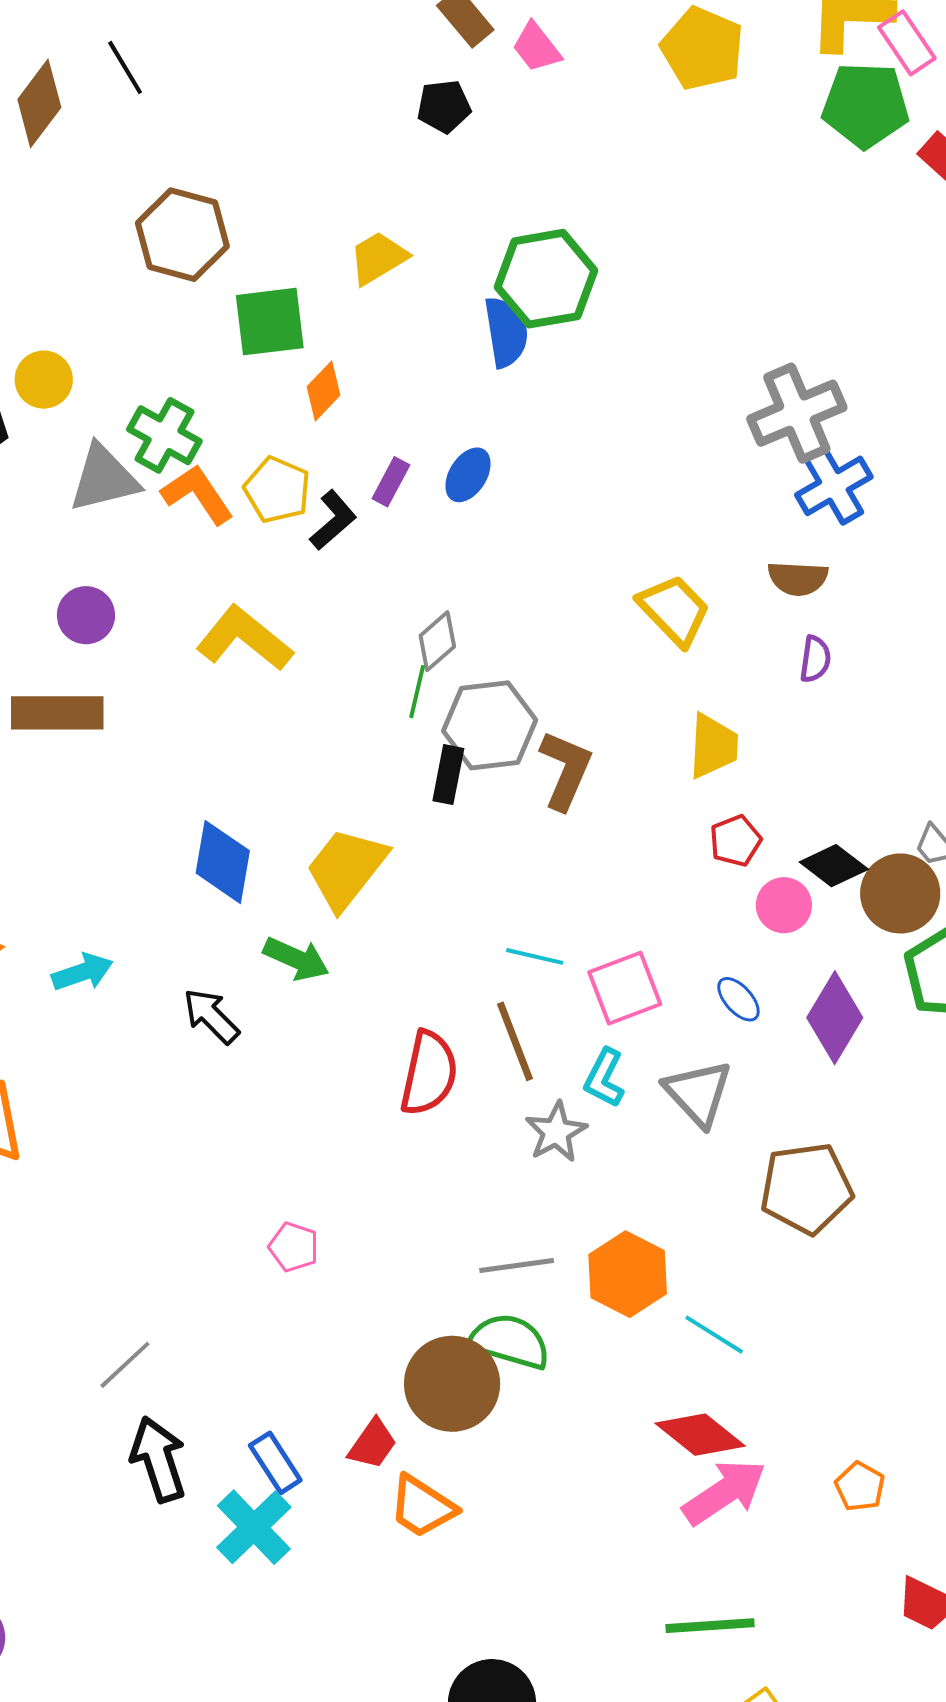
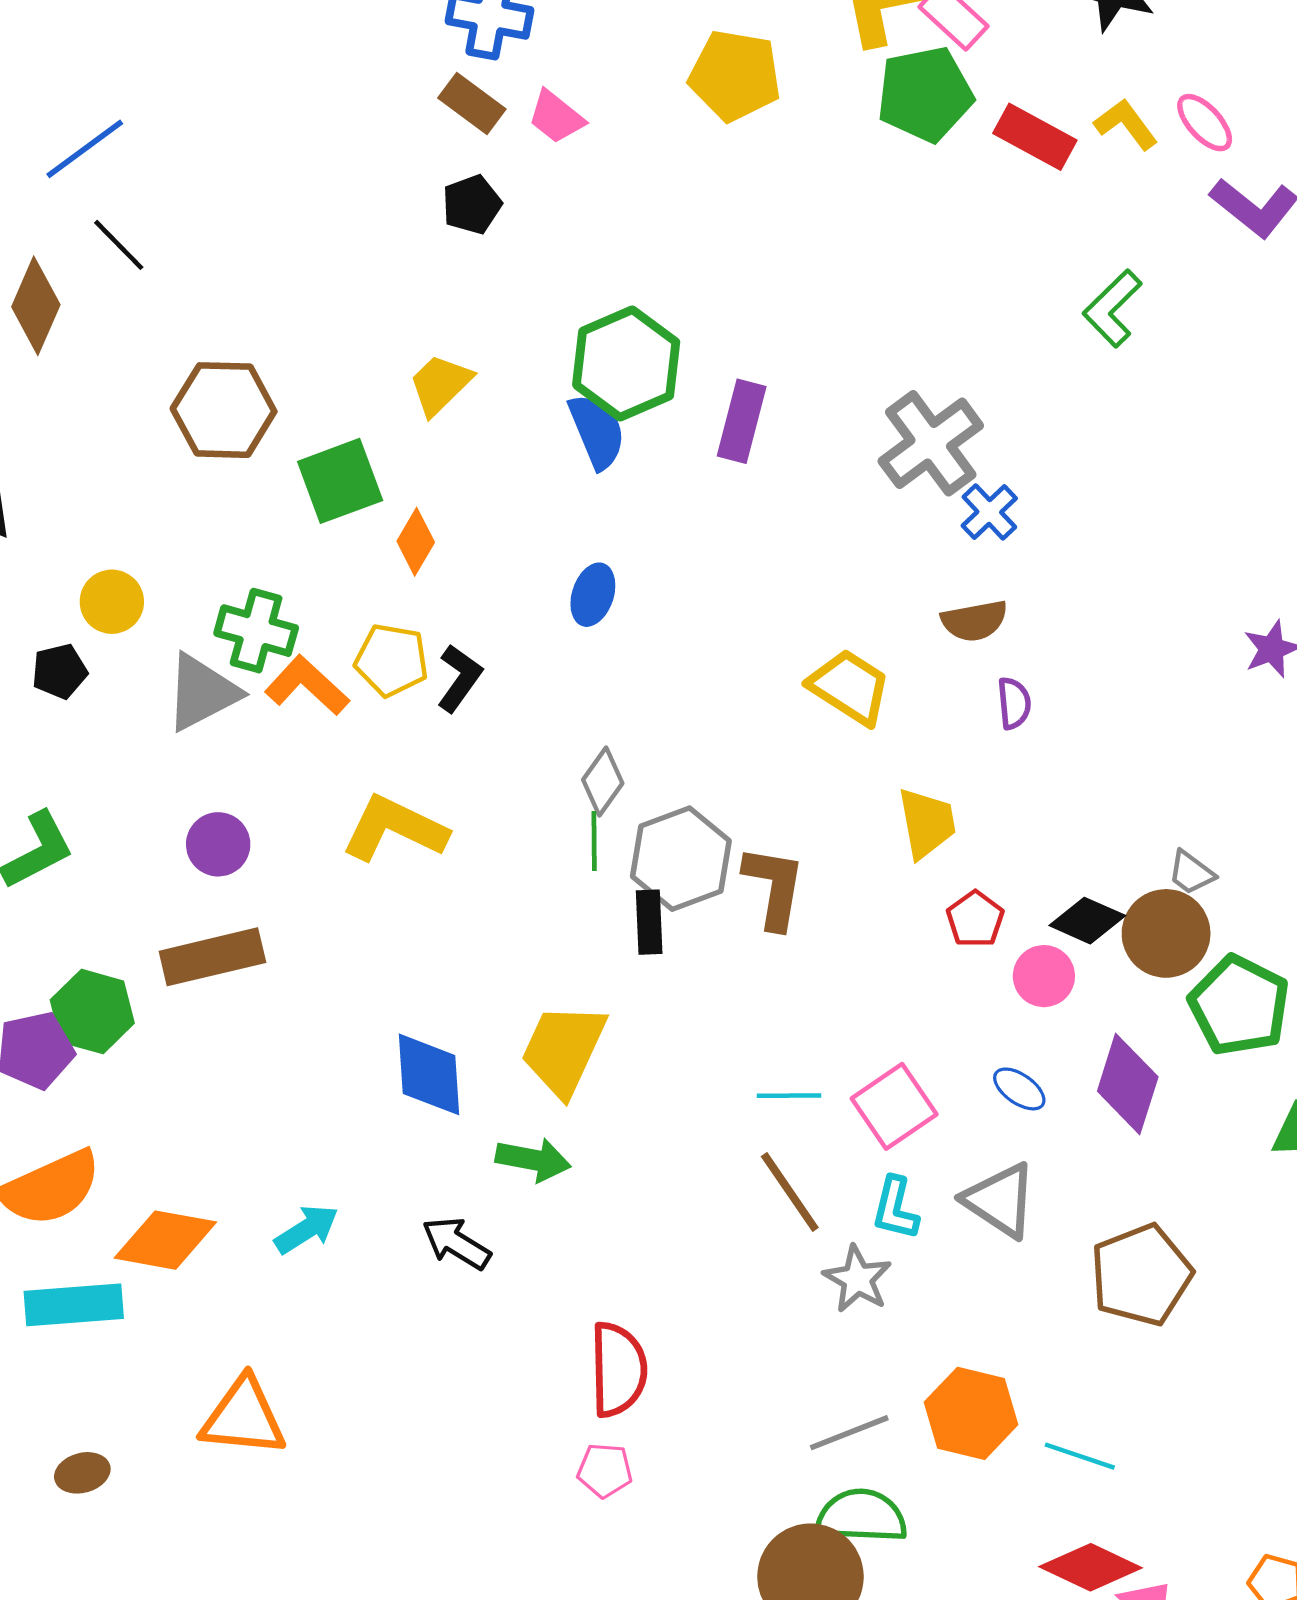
purple rectangle: (391, 482) -> (742, 421), moved, size x1.5
blue cross: (834, 486) -> (989, 512), size x0.7
red semicircle: (429, 1073) -> (618, 1369), moved

